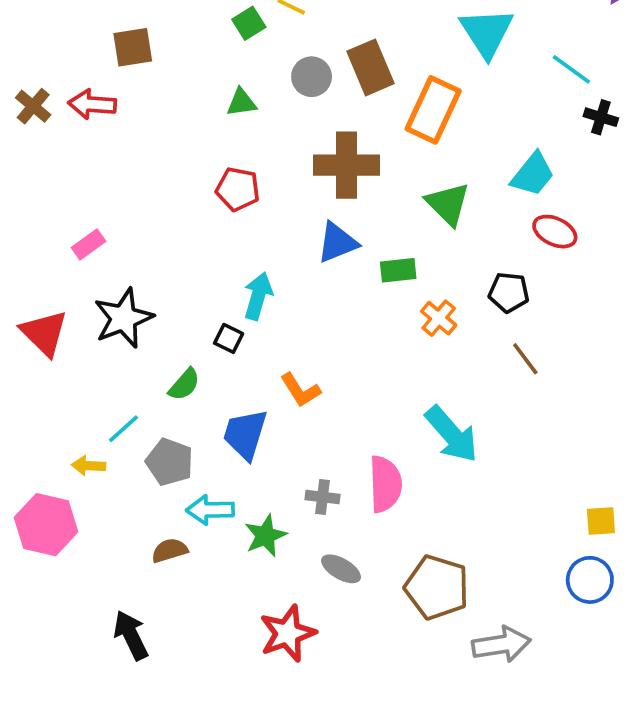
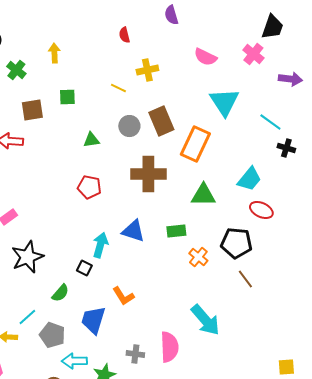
green square: (249, 23) -> (67, 97), moved, turned 30
green triangle: (448, 204) -> (203, 195), turned -44
blue triangle: (337, 243) -> (133, 231), moved, turned 40
black pentagon: (509, 292) -> (236, 243), size x1.4

